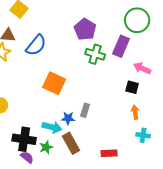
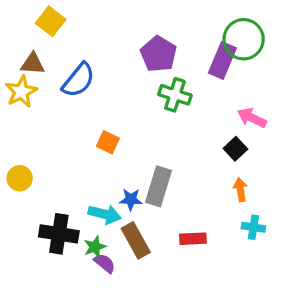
purple rectangle: (121, 46) -> (222, 61), moved
orange square: (54, 83) -> (108, 142), size x0.6
black square: (132, 87) -> (235, 149), turned 32
gray rectangle: (85, 110) -> (159, 186), size x1.6
red rectangle: (109, 153) -> (193, 239), moved
purple semicircle: (27, 157) -> (105, 263), moved

